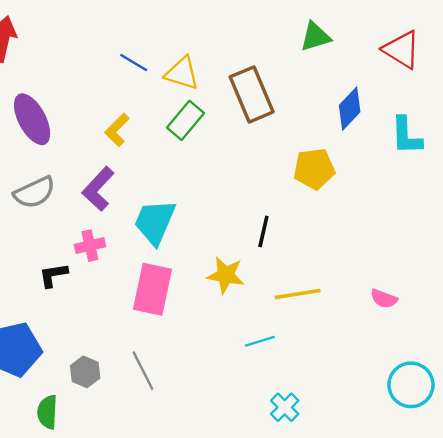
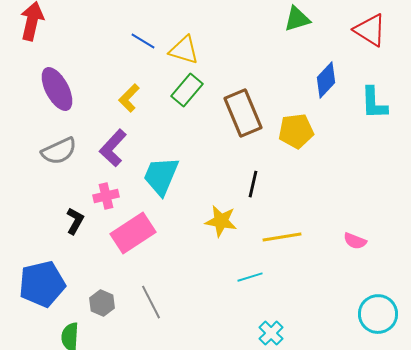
brown rectangle: (252, 94) -> (243, 113), moved
black L-shape: (53, 275) -> (75, 221), turned 128
pink rectangle: (152, 289) -> (133, 233), moved, turned 45

